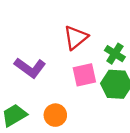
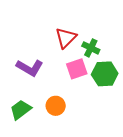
green cross: (115, 54) -> (91, 48), moved

